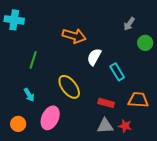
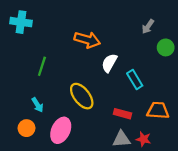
orange circle: (18, 124) -> (27, 128), moved

